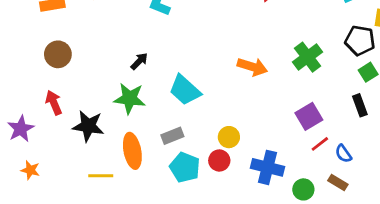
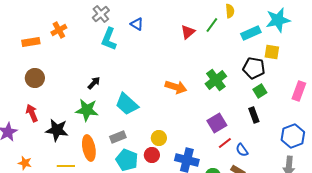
orange star: (30, 170) -> (25, 163), moved

